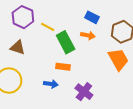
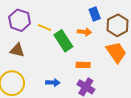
blue rectangle: (92, 17) -> (95, 14), moved, turned 48
orange rectangle: (63, 67) -> (83, 65), moved

